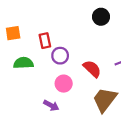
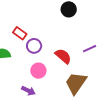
red rectangle: (45, 41) -> (20, 33), turned -40

